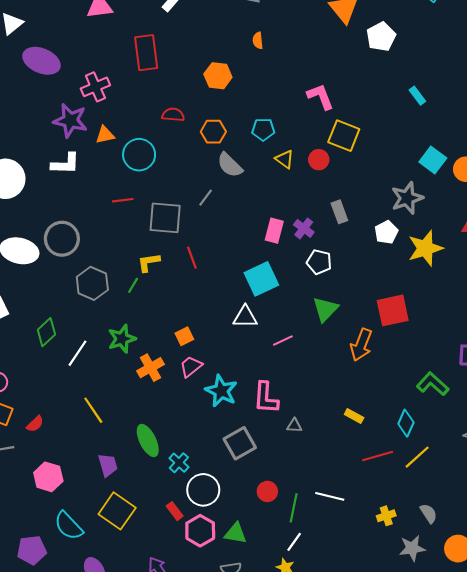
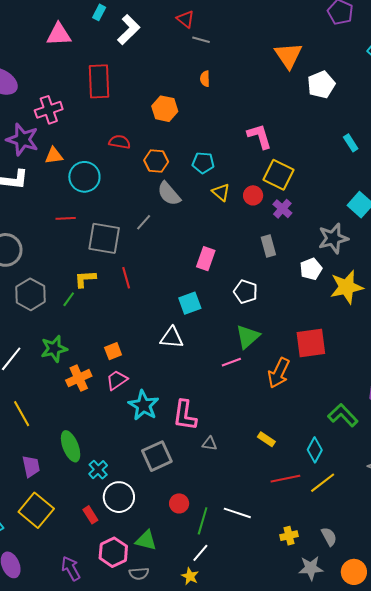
purple cross: (304, 228) -> (282, 209), moved
cyan square: (261, 279) -> (190, 303), size x0.7
pink line: (283, 340) -> (231, 362), moved
pink hexagon: (200, 531) -> (113, 552), moved

